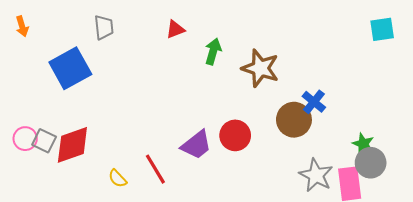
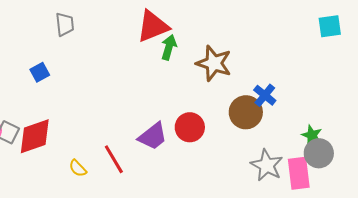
red triangle: (175, 29) -> (153, 26), moved, size x1.8
blue square: (70, 68) -> (40, 72), moved, size x0.5

